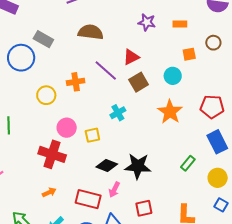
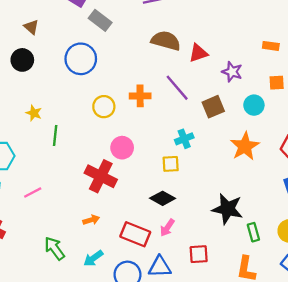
purple star: (147, 22) -> (232, 72), moved
gray rectangle: (43, 39) -> (100, 20), moved
red triangle: (131, 57) -> (198, 53), moved
yellow square: (92, 135) -> (171, 164), moved
green rectangle: (188, 163) -> (253, 232), moved, turned -63
black star: (138, 166) -> (227, 209), moved

